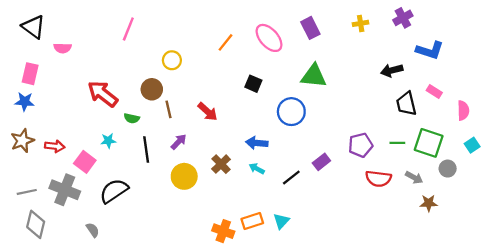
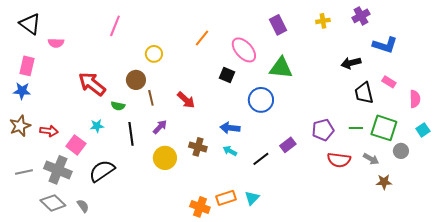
pink ellipse: (269, 38) -> (244, 50), moved
brown cross: (221, 164) -> (198, 147), turned -30
gray diamond: (36, 224) -> (53, 203), moved, turned -60

